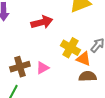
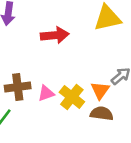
yellow cross: (71, 48) -> (72, 97), moved
orange triangle: (84, 59) -> (100, 90), turned 35

